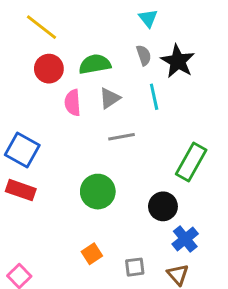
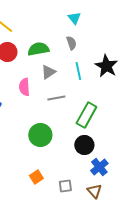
black star: (178, 61) -> (106, 66), moved
pink semicircle: (73, 103) -> (24, 87), moved
green rectangle: (191, 162) -> (86, 115), moved

